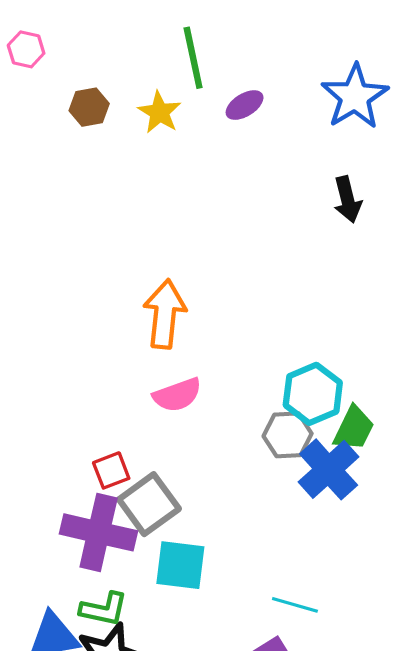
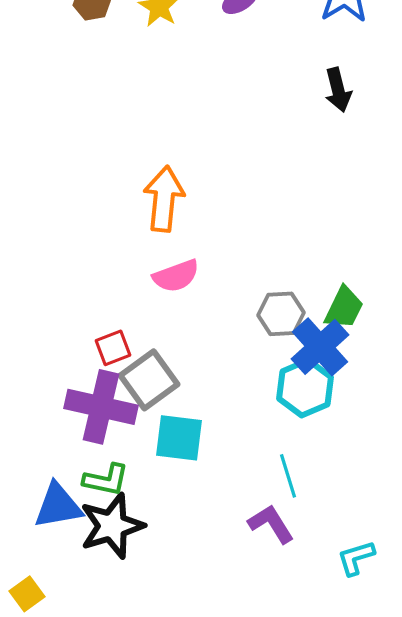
cyan hexagon: (313, 394) -> (305, 388), moved
cyan line: (295, 605) -> (288, 476), turned 57

